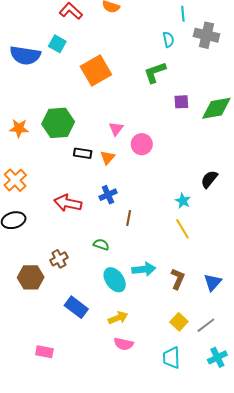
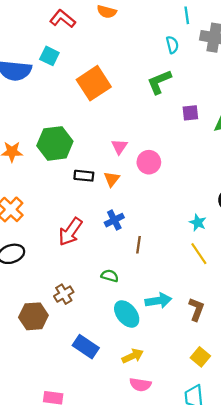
red arrow: (68, 203) -> (70, 232), turned -64

